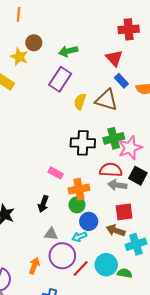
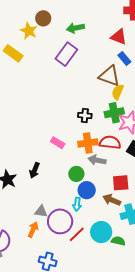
red triangle: (114, 58) -> (119, 37), turned -30
yellow semicircle: (80, 101) -> (118, 92), moved
black cross: (83, 143) -> (85, 116), size x0.6
gray arrow: (117, 185) -> (97, 160), moved
orange cross: (79, 189) -> (88, 143), moved
black arrow: (43, 204) -> (35, 170), moved
gray triangle: (51, 234) -> (41, 211), moved
cyan arrow: (79, 237) -> (77, 204), turned -64

